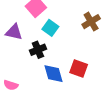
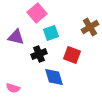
cyan square: (50, 28) -> (51, 33), turned 35
red square: (79, 68) -> (72, 55), moved

